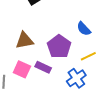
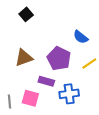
pink square: (22, 69) -> (30, 98), moved
blue cross: (76, 78) -> (69, 94), moved, turned 36

